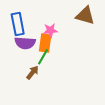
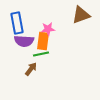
brown triangle: (85, 16) -> (81, 15), turned -36
green line: (43, 57) -> (41, 54), turned 49

